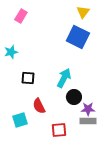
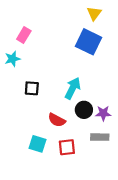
pink rectangle: (21, 16) -> (24, 35), moved
red semicircle: (39, 106) -> (57, 120), moved, turned -35
purple star: (88, 109) -> (103, 113), moved
cyan square: (20, 120) -> (37, 144), moved, turned 35

